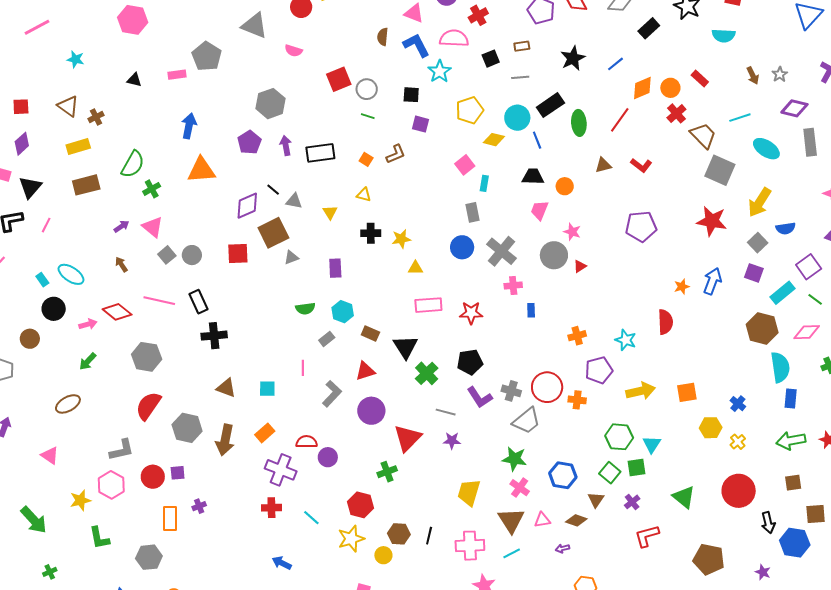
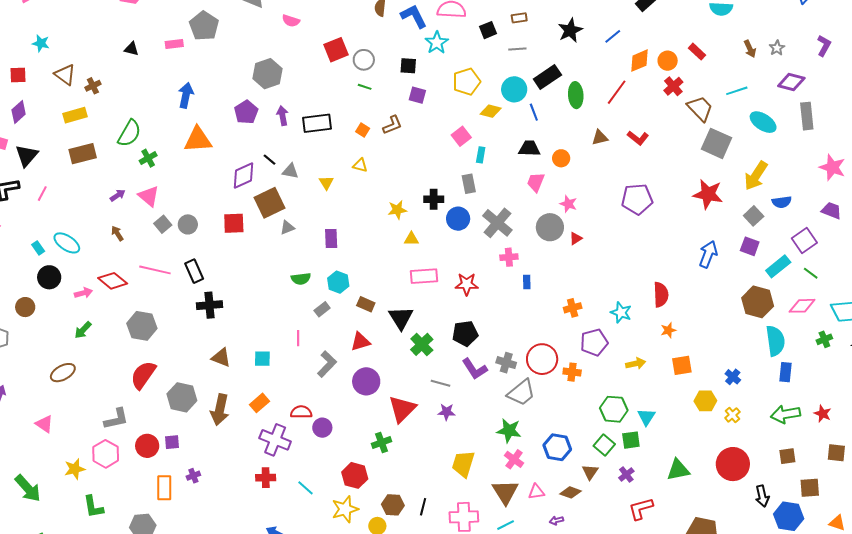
cyan star: (76, 59) -> (41, 43), moved
black cross: (371, 233) -> (434, 199), moved
orange star: (682, 287) -> (668, 330), moved
yellow arrow: (641, 391) -> (636, 364), size x0.7
green triangle: (684, 497) -> (678, 470), turned -50

